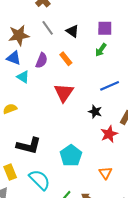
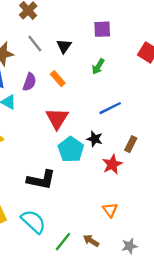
purple square: (105, 28) -> (102, 29), moved
black triangle: (72, 31) -> (64, 46), turned 32
black L-shape: (29, 146) -> (41, 180), moved
cyan pentagon: (71, 156) -> (71, 150), moved

